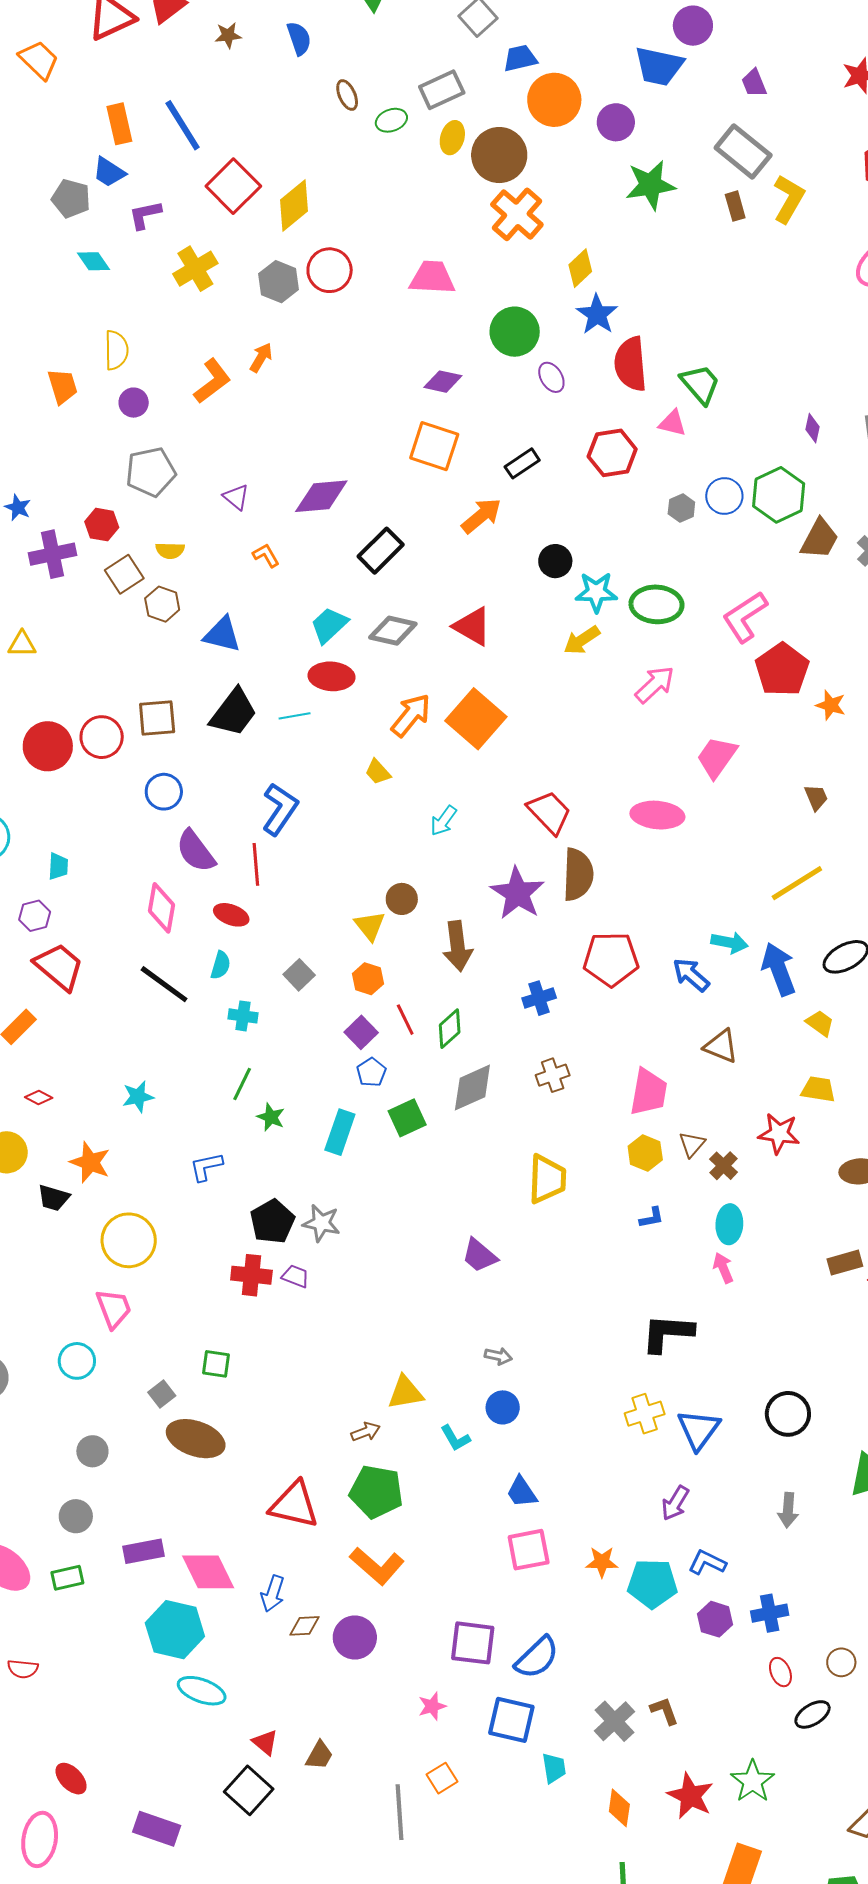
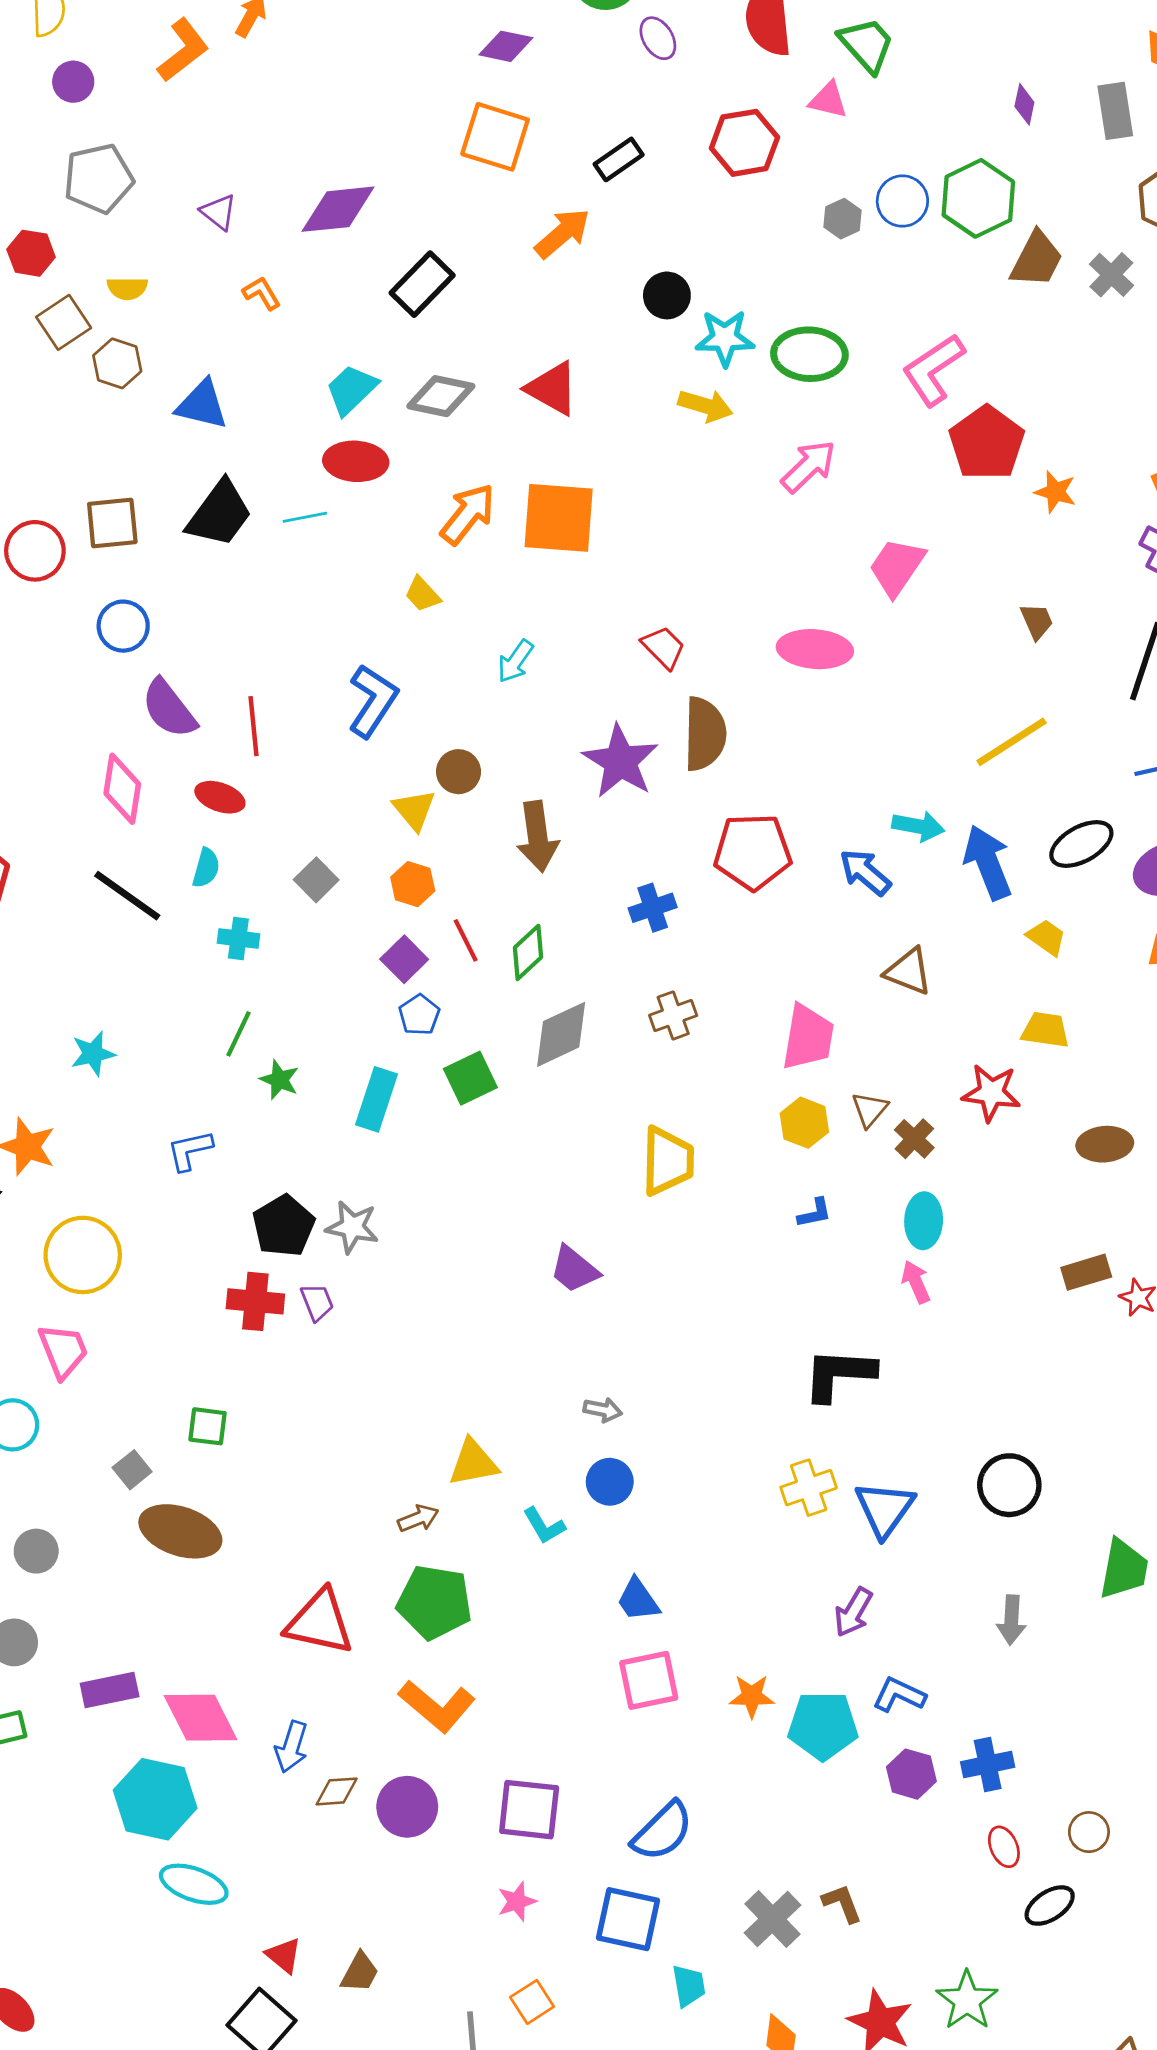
yellow arrow: (582, 640) -> (705, 406), turned -129
orange square: (476, 719) -> (559, 518), turned -36
blue L-shape: (280, 809) -> (373, 701), moved
red trapezoid: (549, 812) -> (663, 647), size x0.7
purple trapezoid: (296, 1276) -> (317, 1302), turned 48
purple square: (473, 1643) -> (529, 1810), moved

